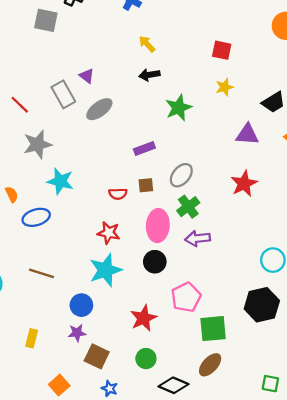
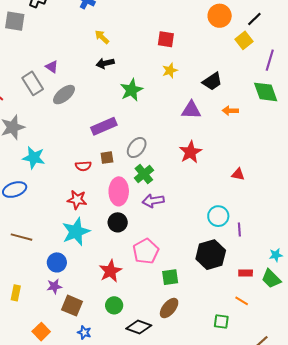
purple rectangle: (144, 149) -> (104, 126), size x1.4
green square: (213, 329) -> (170, 277), size x0.7

